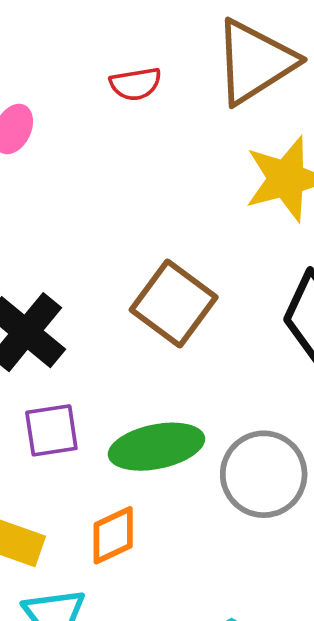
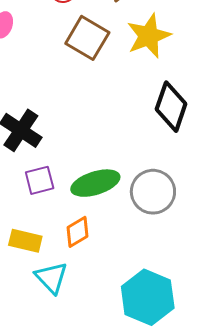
brown square: (174, 304) -> (87, 38), moved

